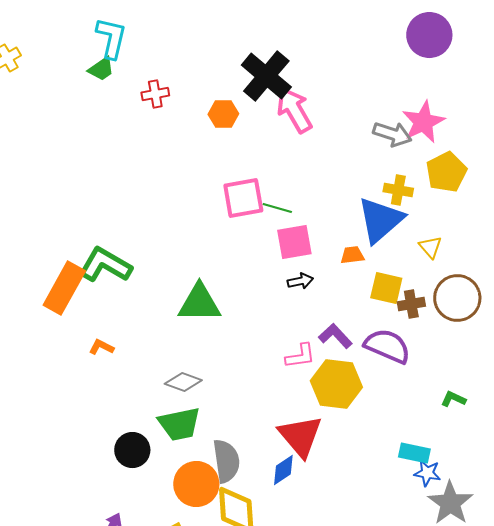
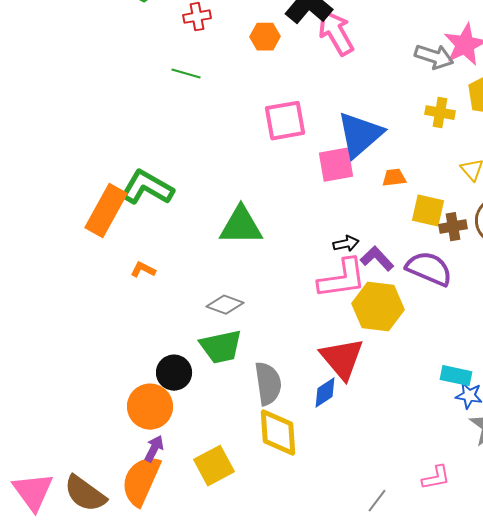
green line: (277, 208) -> (186, 74), moved
blue triangle: (380, 220) -> (360, 135), moved
black arrow: (300, 281) -> (346, 244), moved
pink L-shape: (300, 356) -> (342, 279), size x1.6
orange circle: (196, 484) -> (150, 407), moved

